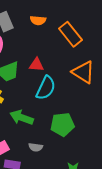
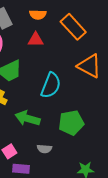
red triangle: (36, 65) -> (36, 40), moved

